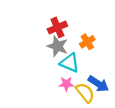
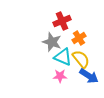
red cross: (57, 27) -> (62, 21), moved
yellow semicircle: (85, 93) -> (81, 59), moved

